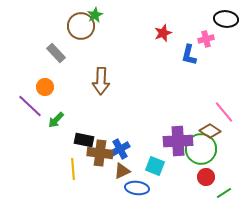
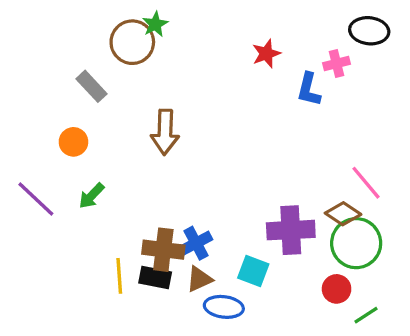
purple line: (30, 106) -> (36, 199), moved
black rectangle: (84, 140) -> (155, 277), moved
green circle: (201, 149) -> (356, 243), moved

